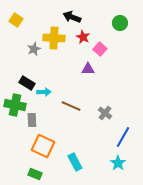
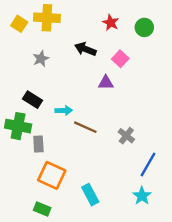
black arrow: (72, 17) -> (85, 49), moved
red star: (83, 37) -> (111, 23), moved
yellow cross: (54, 38) -> (47, 18), moved
cyan arrow: (44, 92) -> (64, 110), moved

